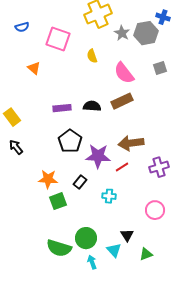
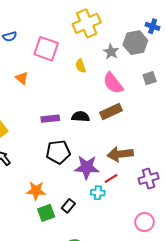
gray star: (122, 33) -> (111, 52), moved
black pentagon: (70, 141) -> (58, 152), turned 30
black rectangle: (80, 182) -> (68, 206), moved
cyan cross: (109, 196) -> (98, 193), moved

